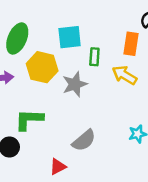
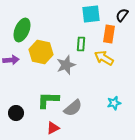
cyan square: (70, 37) -> (91, 14), moved
green L-shape: (29, 120) -> (48, 100), moved

